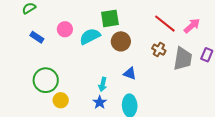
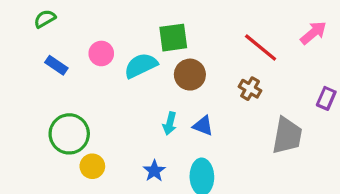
pink arrow: (192, 26) -> (313, 33), moved
gray trapezoid: (183, 59) -> (287, 136), moved
cyan arrow: (103, 84) -> (170, 123), moved

